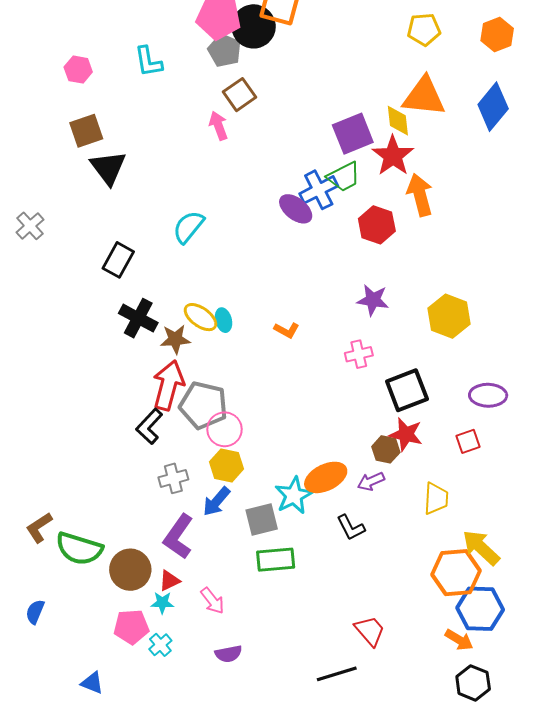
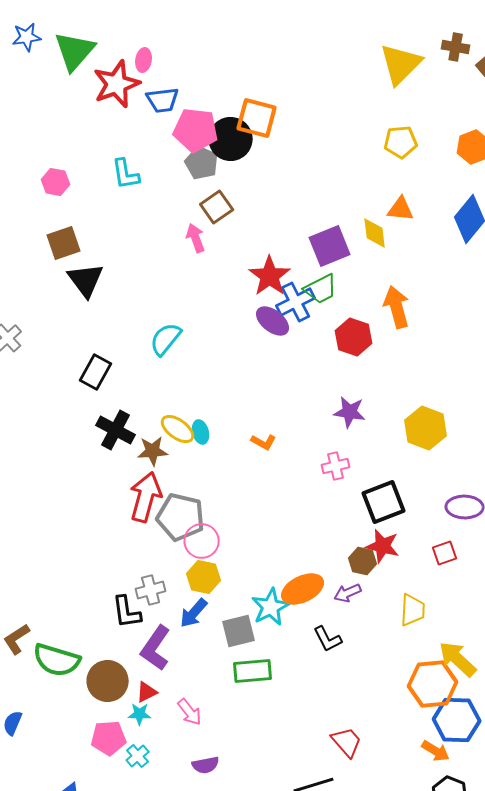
orange triangle: (424, 97) -> (401, 209), size x0.6
red star: (393, 156) -> (270, 276), moved
black L-shape: (149, 426) -> (127, 612), moved, turned -51

